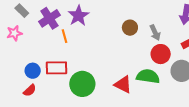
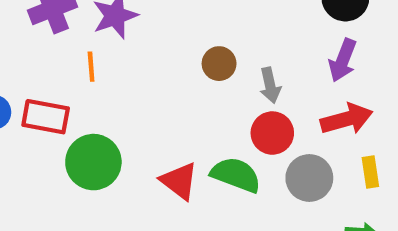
orange line: (65, 36) -> (91, 67), moved

